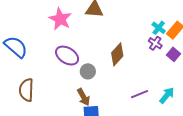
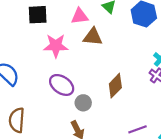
pink star: (60, 19) -> (56, 46), turned -30

